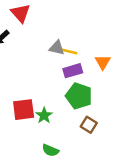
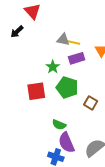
green pentagon: (79, 96) -> (67, 87), moved
green star: (44, 115) -> (53, 67), moved

